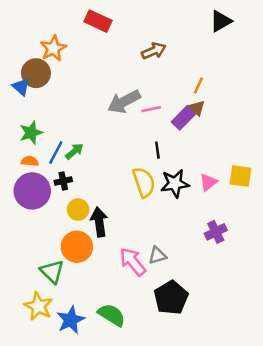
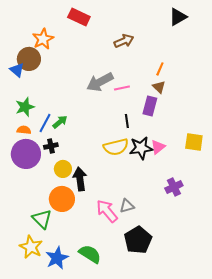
purple rectangle: (184, 118) -> (150, 106), moved, turned -30
yellow semicircle: (144, 182) -> (116, 147), turned 95
pink triangle: (208, 182) -> (158, 147), moved

